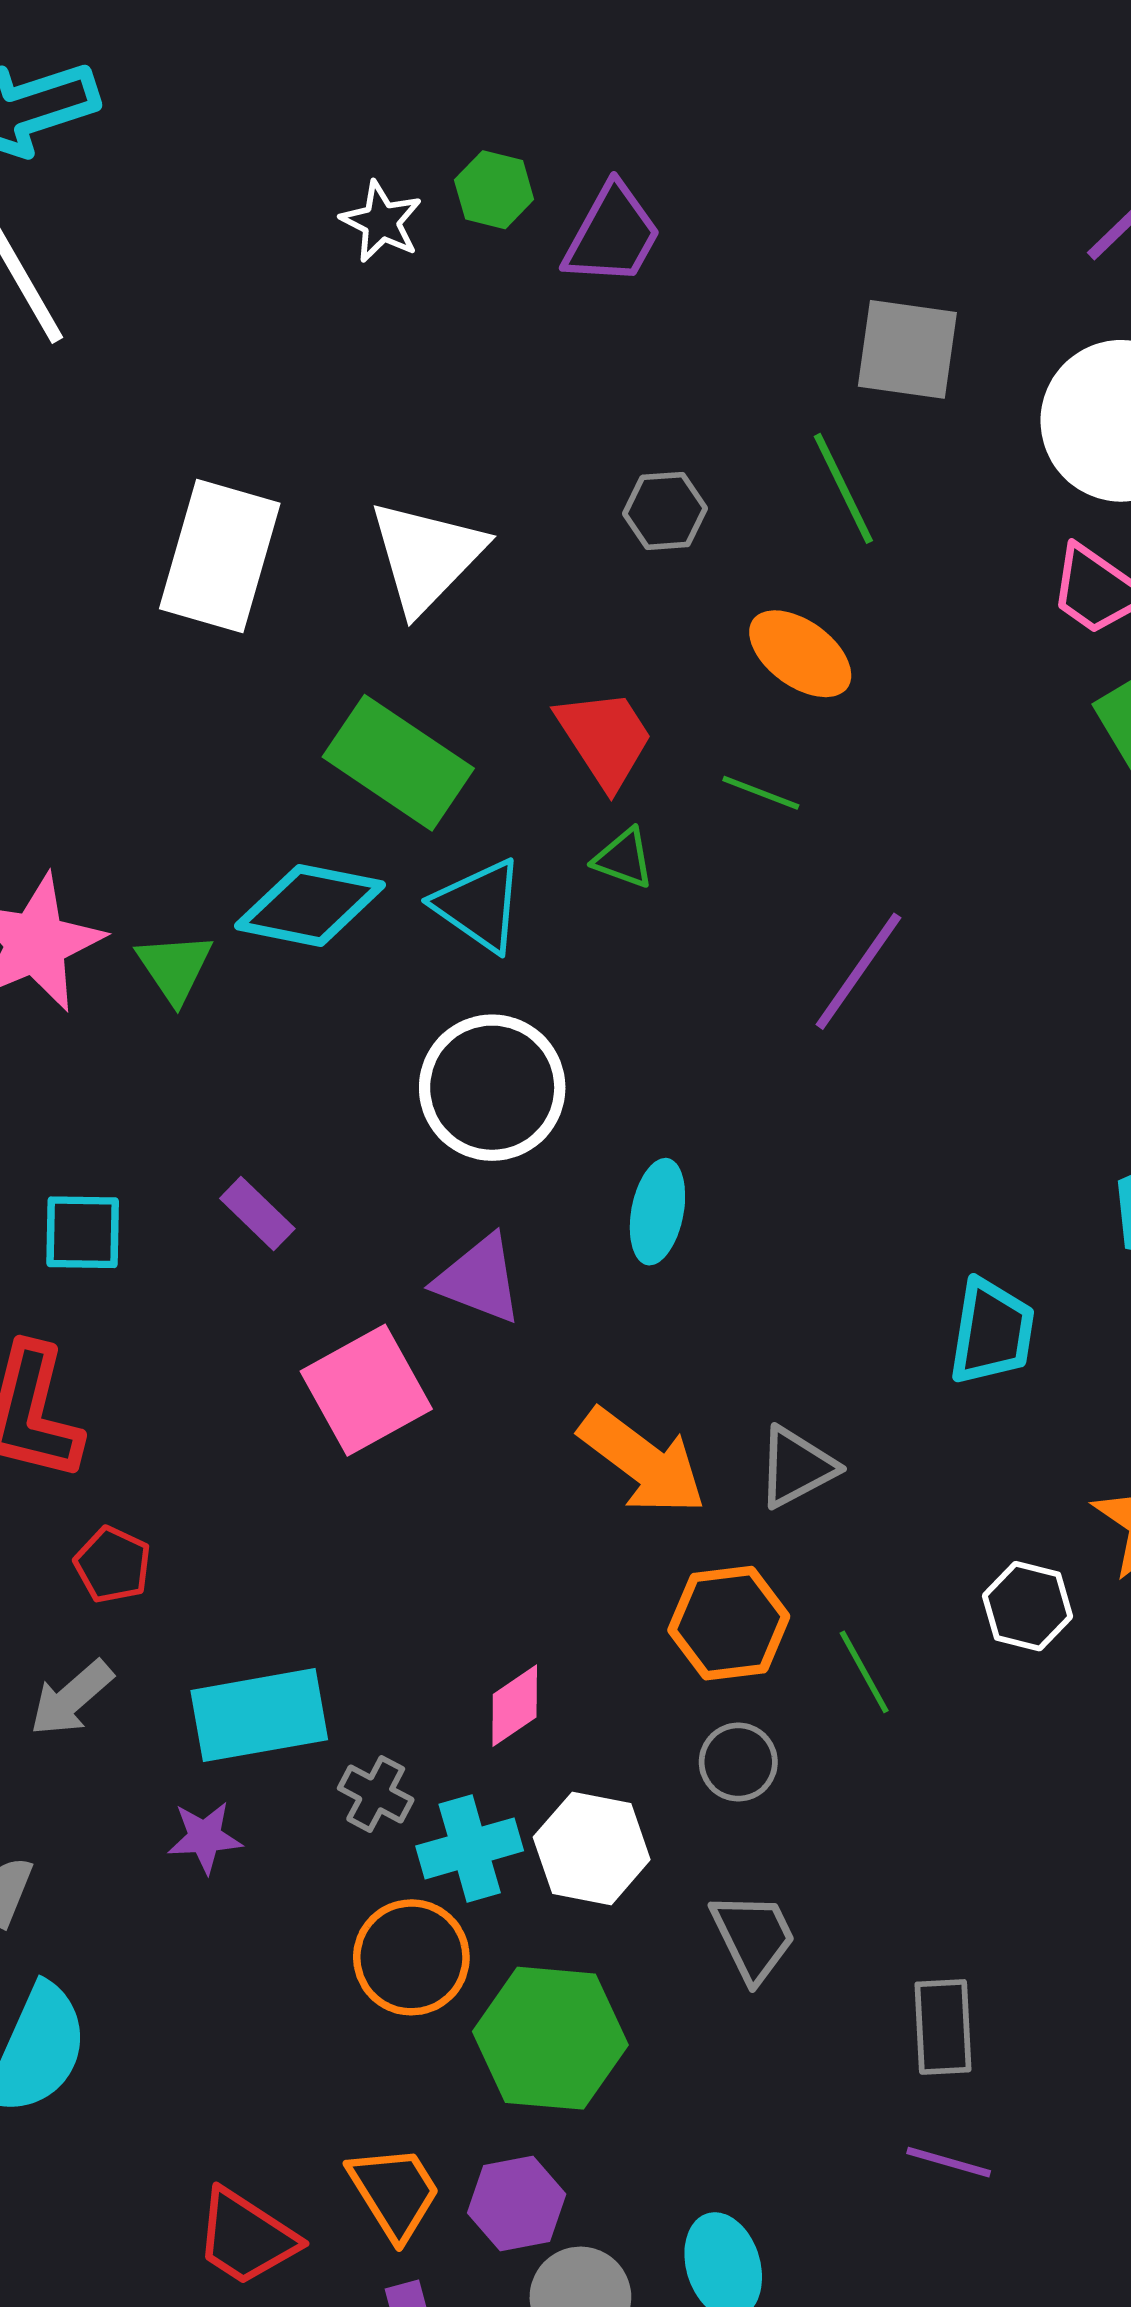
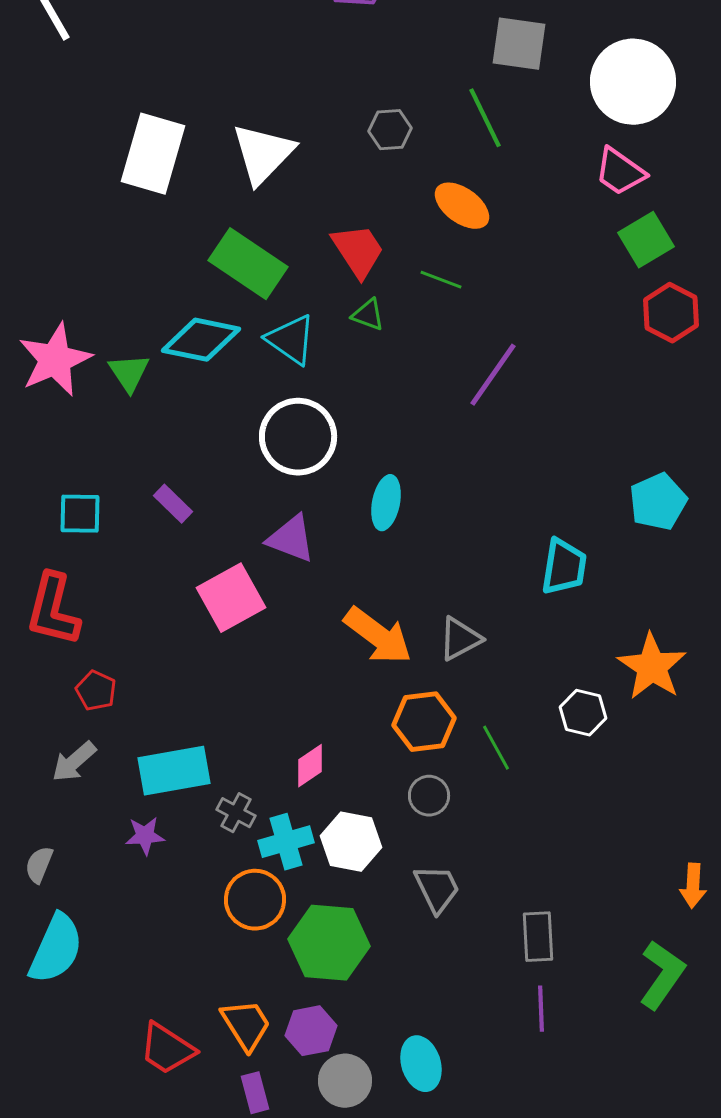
purple line: (949, 2162) -> (541, 1009), turned 72

